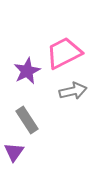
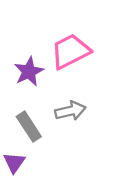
gray arrow: (73, 91) -> (70, 111), moved

